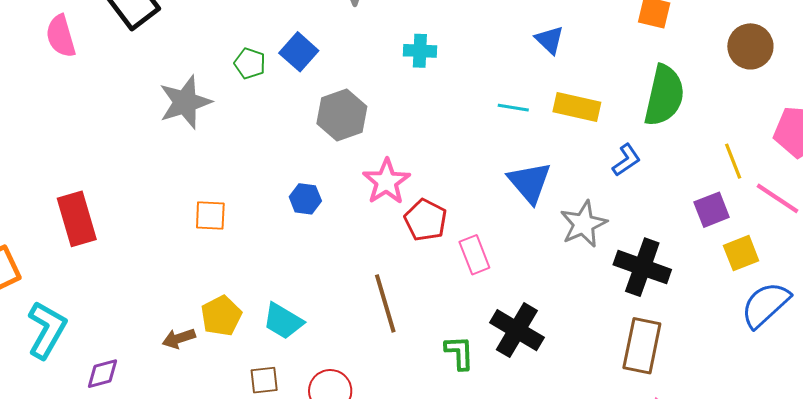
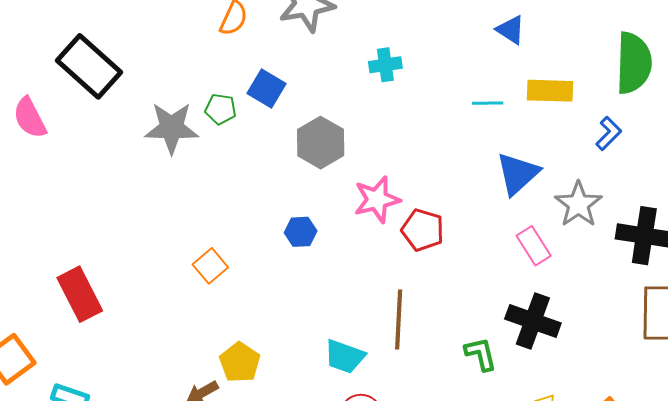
gray star: (185, 102) -> (172, 128), moved, turned 30
pink star: (386, 181) -> (377, 199), turned 30
blue triangle: (530, 182) -> (518, 174), turned 39
orange square: (210, 216) -> (210, 266), turned -32
pink rectangle: (474, 255) -> (534, 246), moved
brown line: (385, 303) -> (399, 319), turned 30
cyan trapezoid: (283, 321) -> (345, 357), moved

